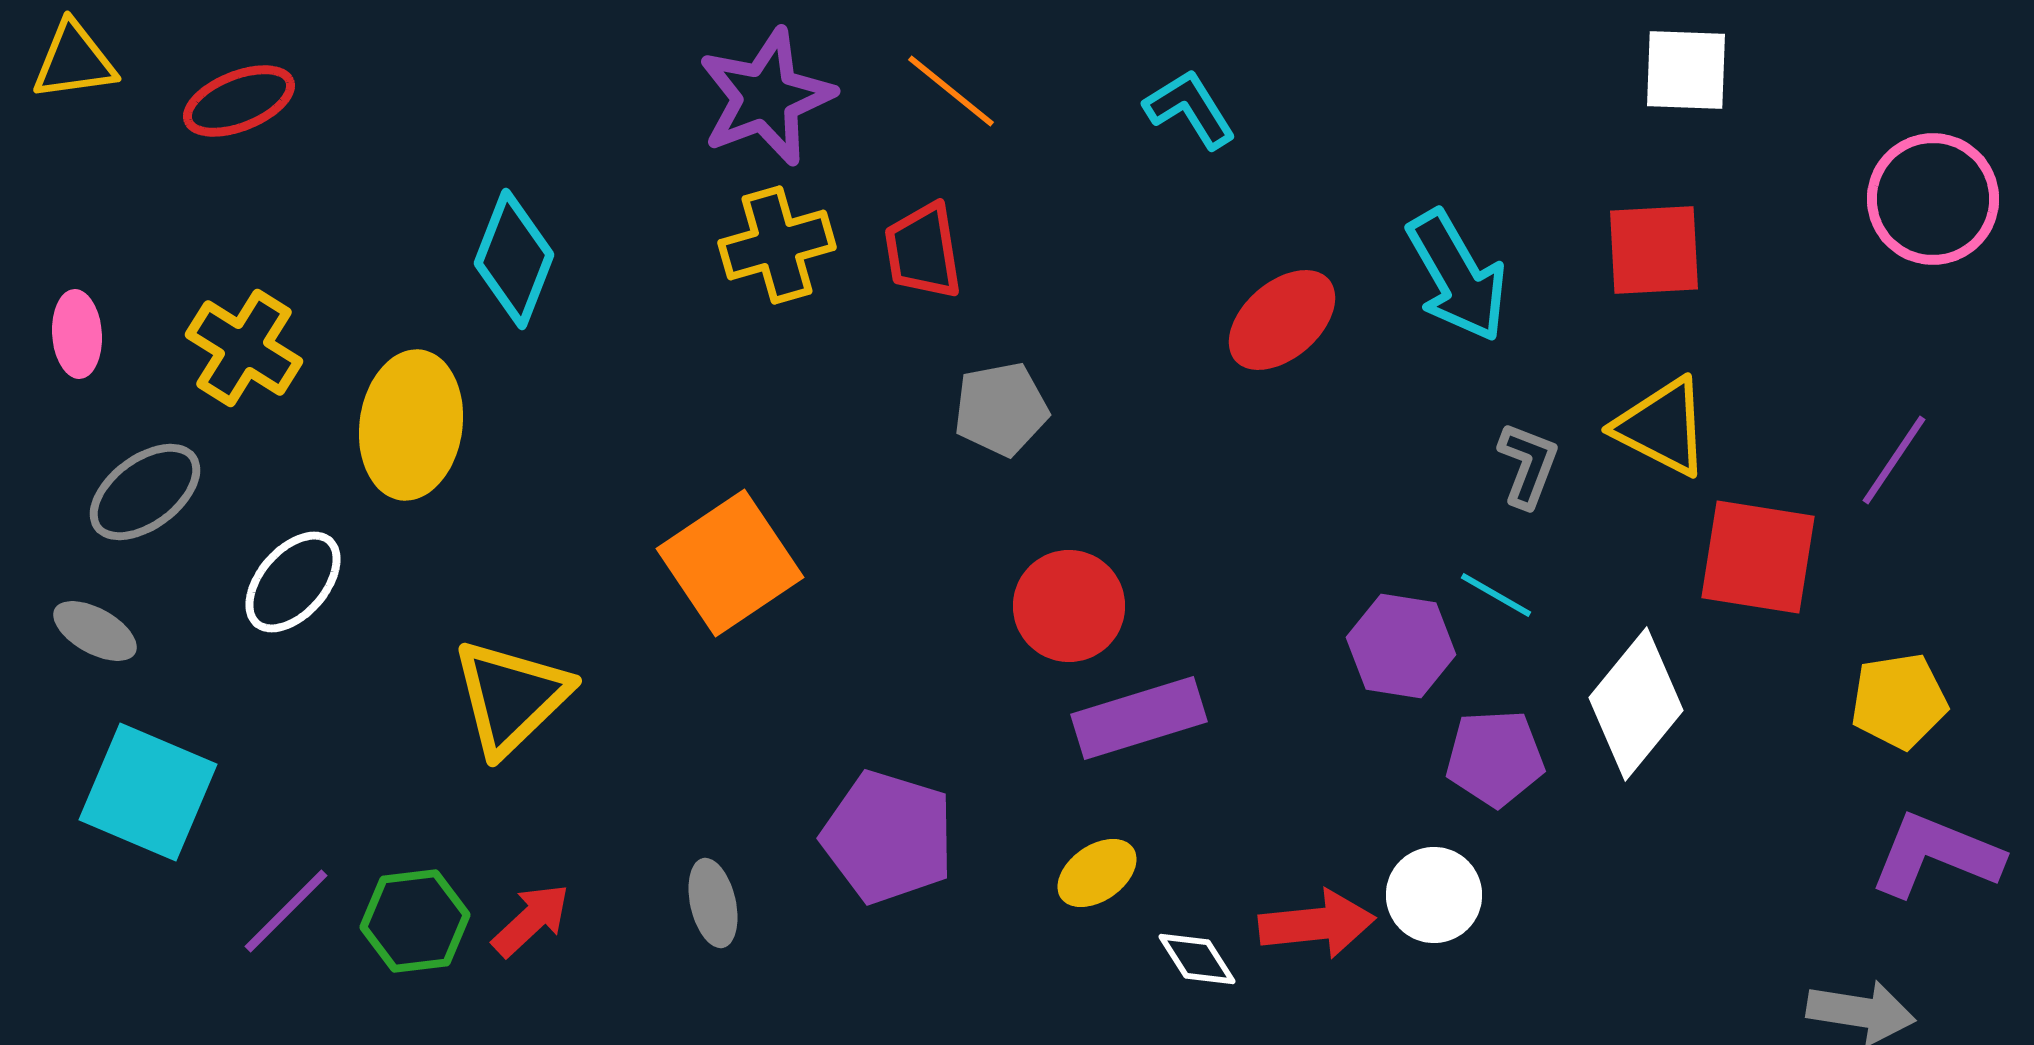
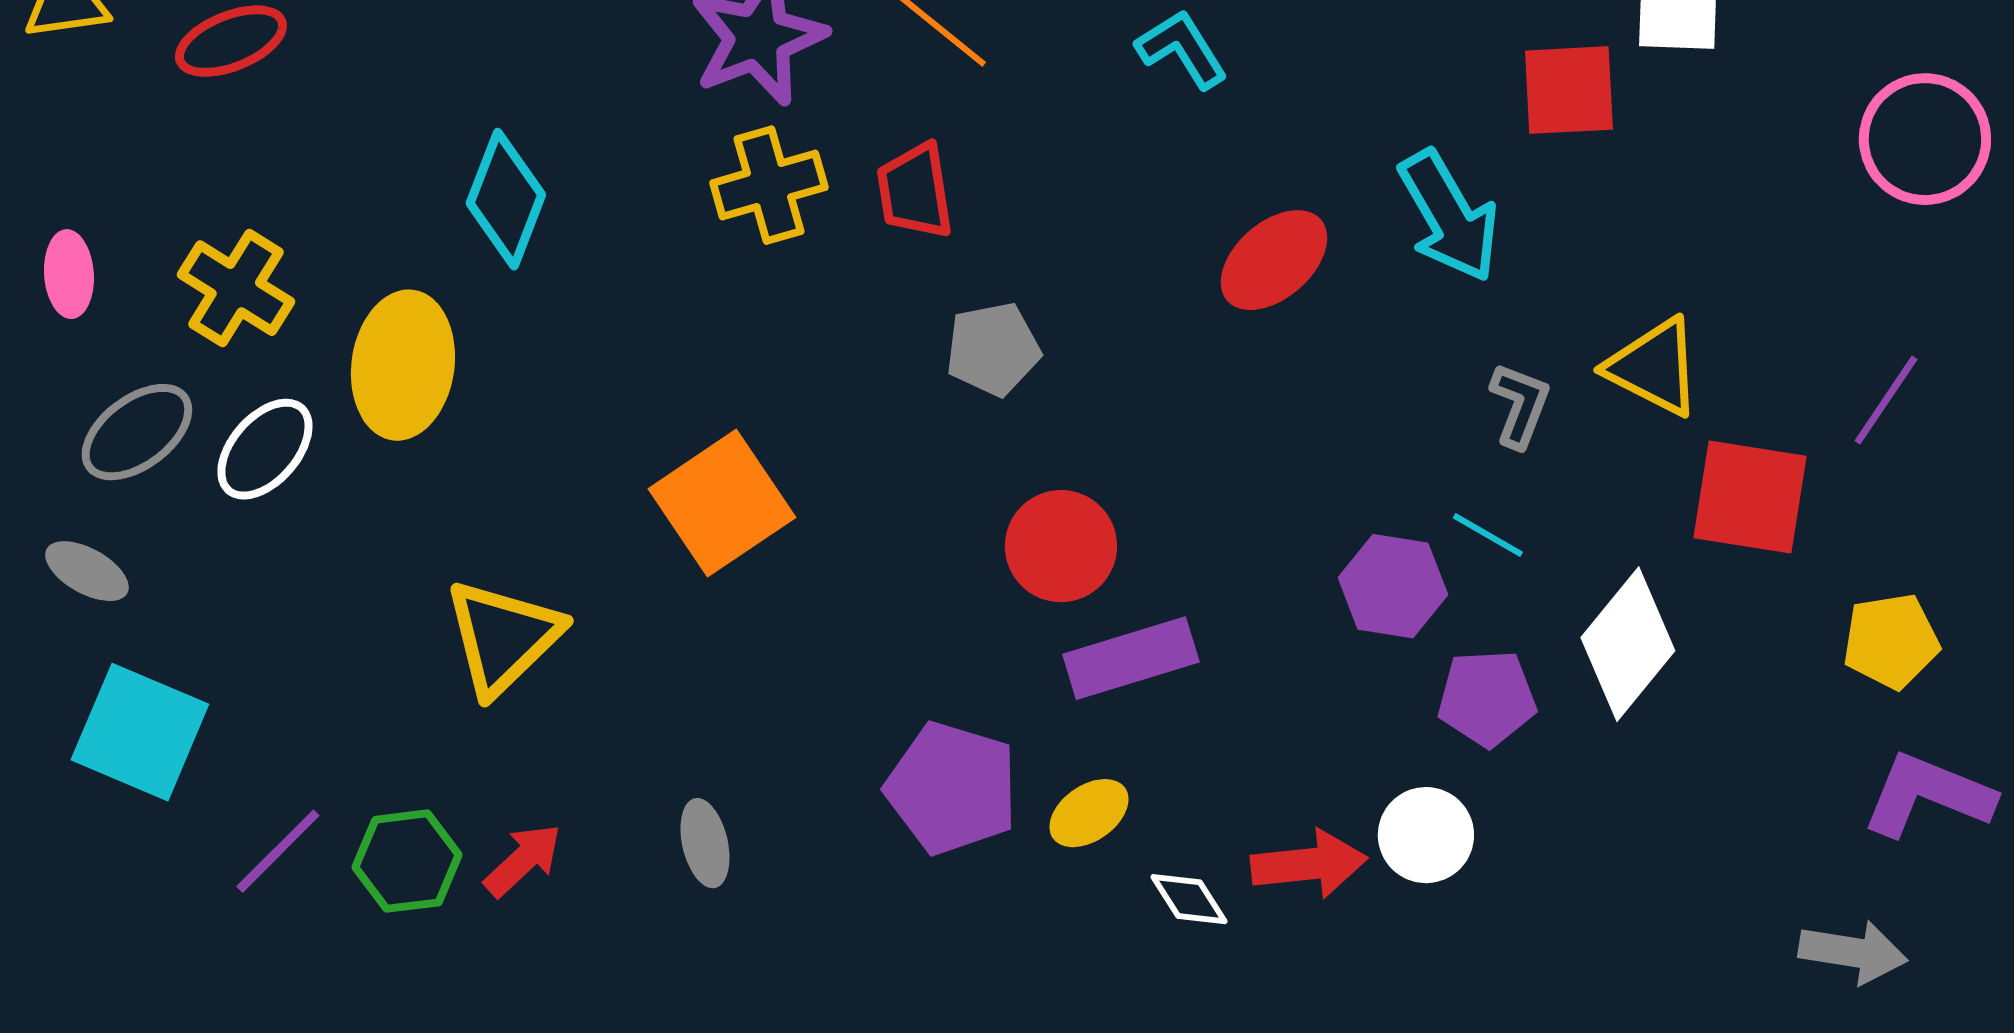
red square: (1654, 250) -> (1569, 90), moved
white ellipse: (293, 582) -> (265, 449), moved
purple pentagon: (888, 837) -> (952, 788), moved

